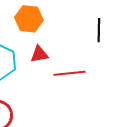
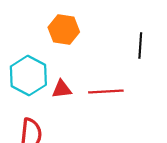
red triangle: (39, 54) -> (62, 89), moved

